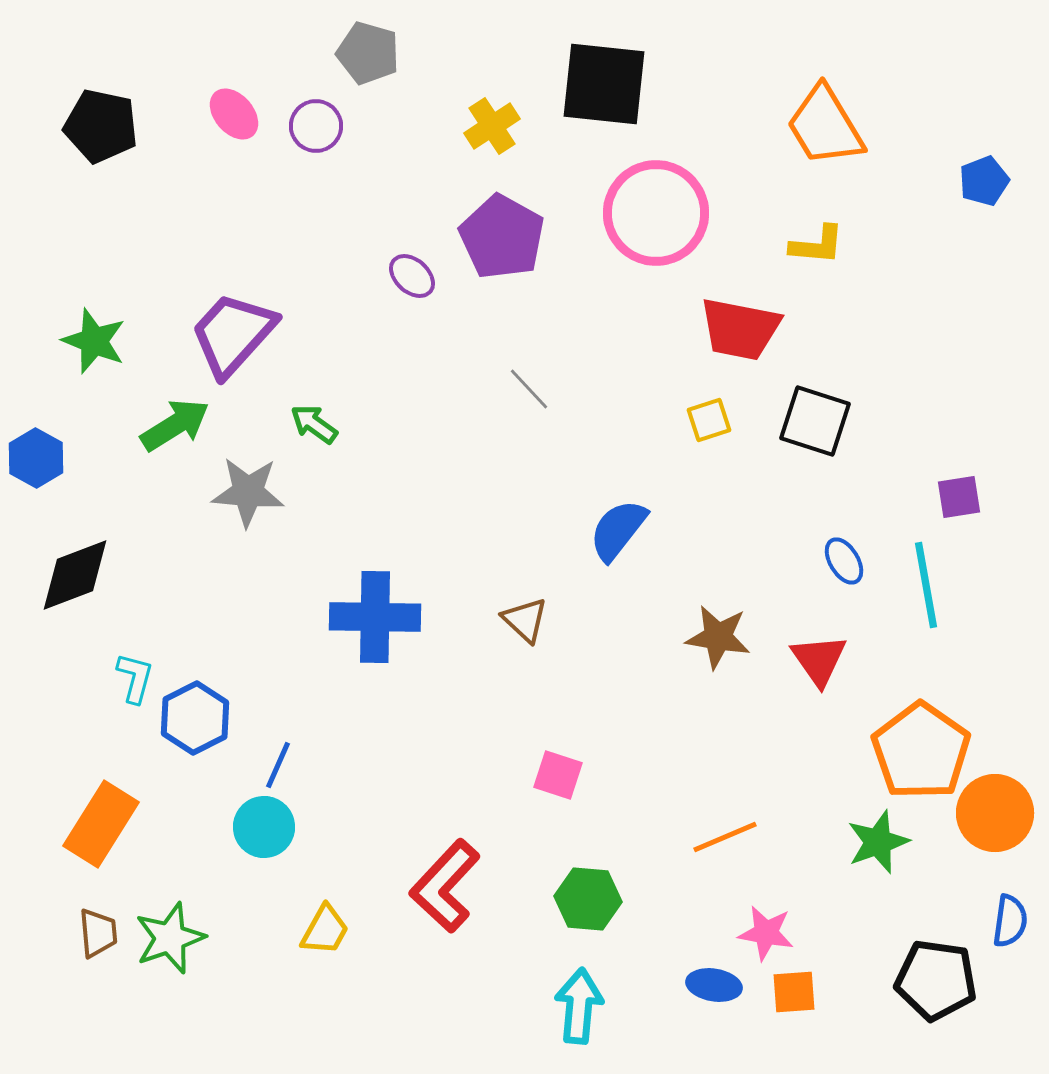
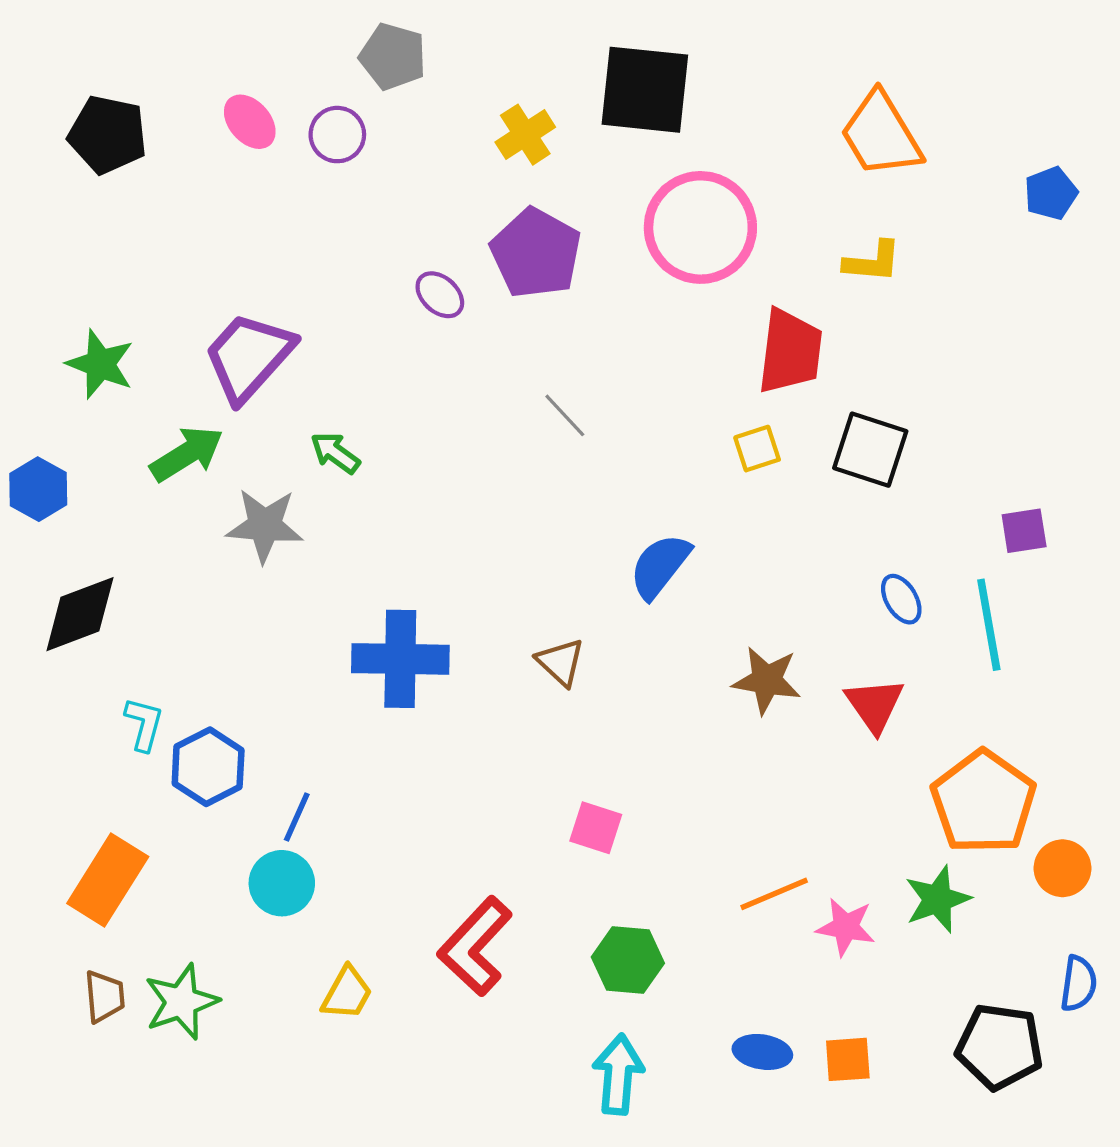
red trapezoid: (740, 329) -> (790, 351), turned -94
orange circle: (995, 813) -> (1062, 868), size x0.7
pink star: (766, 933) -> (846, 927), moved

